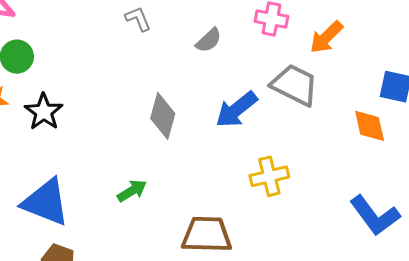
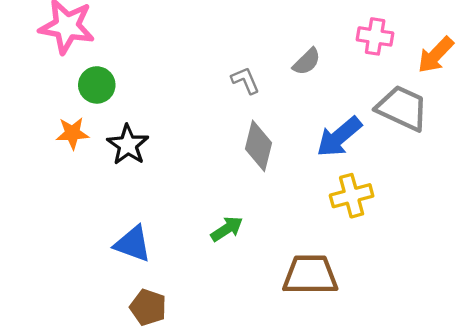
gray L-shape: (138, 19) -> (245, 80), moved
yellow cross: (269, 176) -> (352, 196), moved
blue triangle: (46, 202) -> (133, 244), size x0.7

